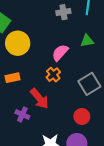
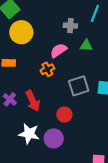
gray cross: (63, 12) -> (70, 26), moved
red arrow: (39, 99) -> (33, 101), moved

